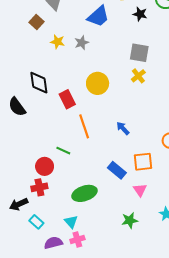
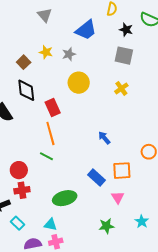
brown square: (36, 22) -> (24, 62), moved
gray square: (139, 53) -> (124, 56), moved
yellow circle: (98, 83) -> (79, 83), moved
orange line: (84, 126) -> (50, 133), moved
red circle: (45, 166) -> (19, 170), moved
cyan triangle: (71, 222) -> (50, 225), turned -40

